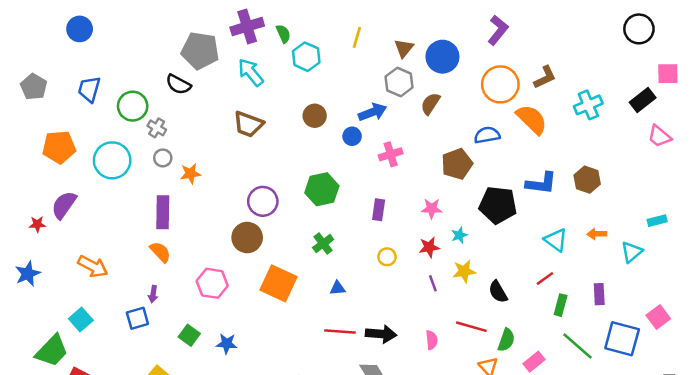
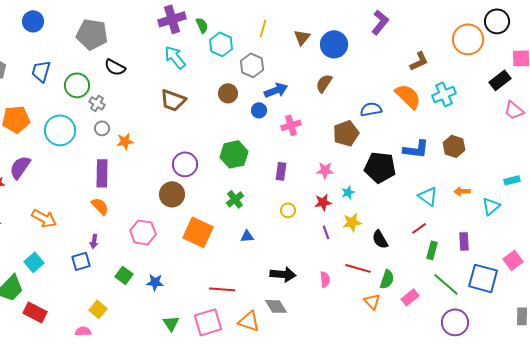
gray pentagon: (200, 51) -> (92, 34), moved
gray hexagon: (399, 82) -> (252, 65), moved
orange circle: (500, 84) -> (468, 39), moved
cyan cross: (588, 105) -> (444, 94), moved
red line: (340, 332) -> (222, 289), moved

